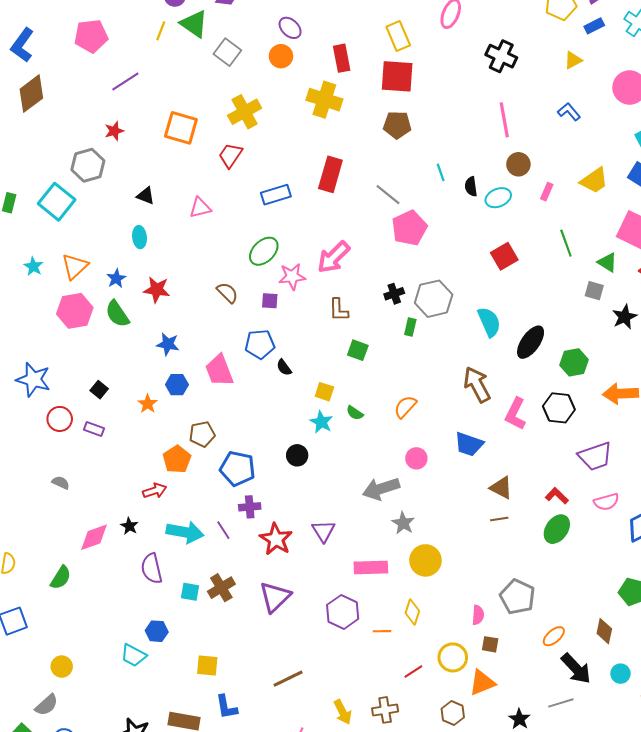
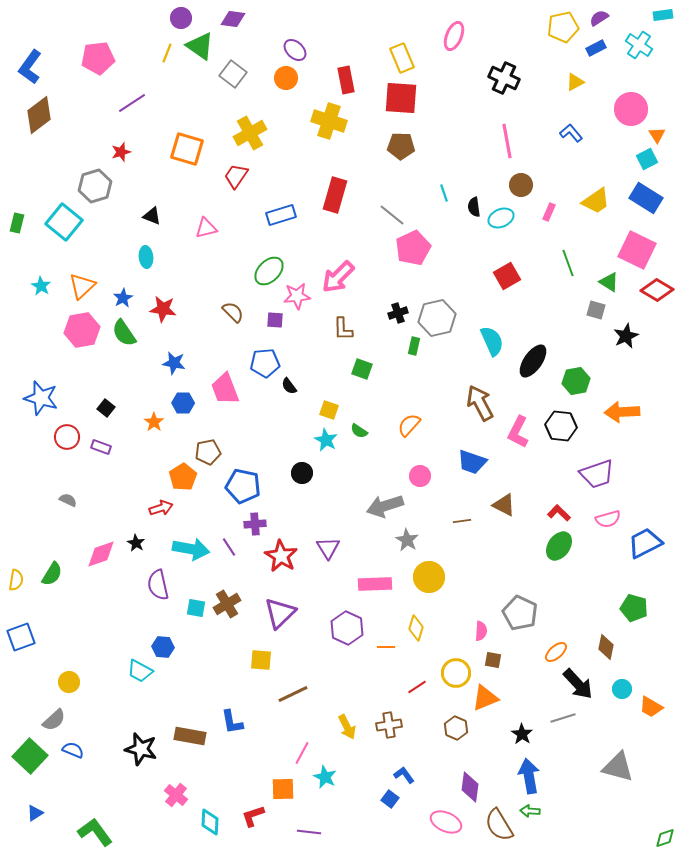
brown line: (499, 519) -> (462, 521), moved
green semicircle: (61, 578) -> (52, 574), moved
yellow square: (207, 666) -> (261, 660), moved

